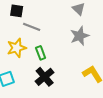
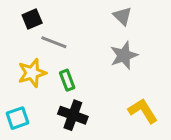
black square: (17, 11) -> (32, 19), turned -32
black cross: (45, 77) -> (73, 115), turned -30

